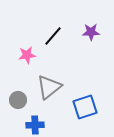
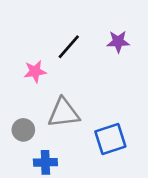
gray triangle: (49, 87) -> (64, 113), turned 32

